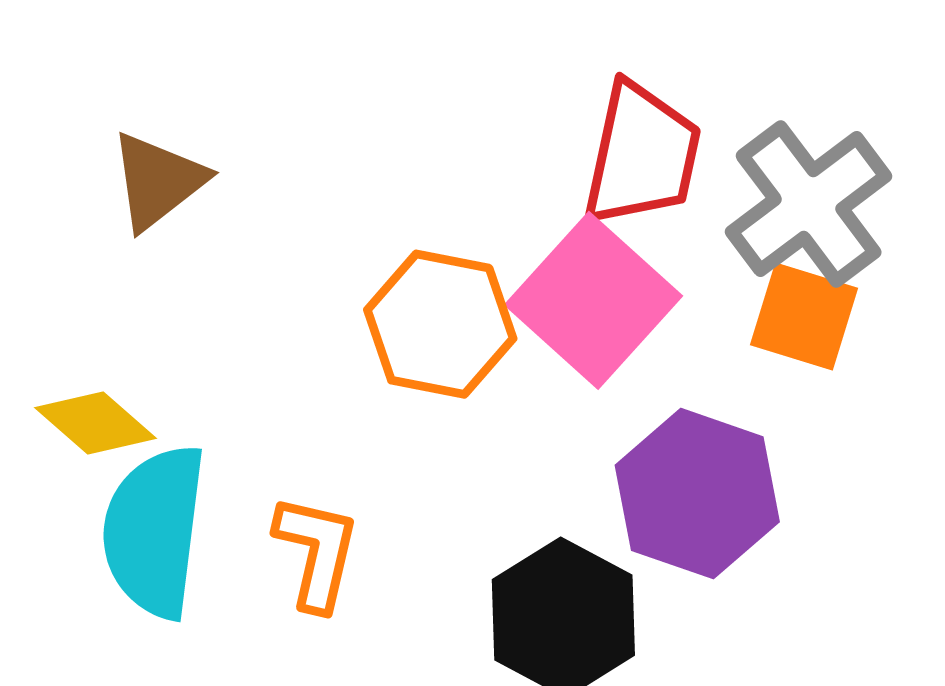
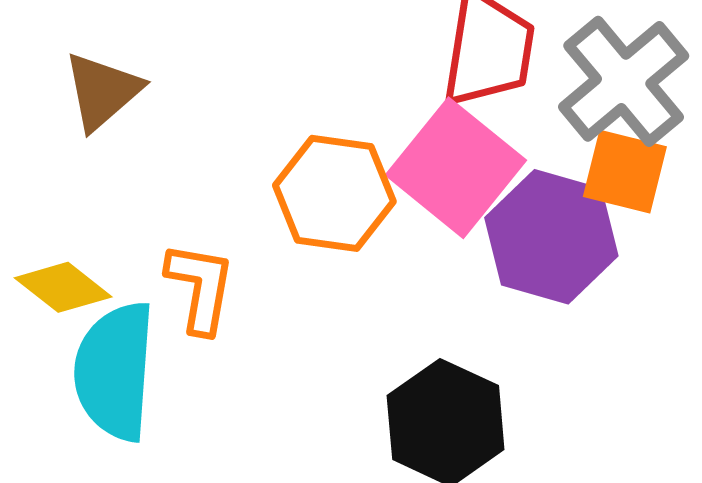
purple hexagon: (697, 494) -> (551, 237), moved
orange L-shape: (317, 552) -> (200, 287), moved

